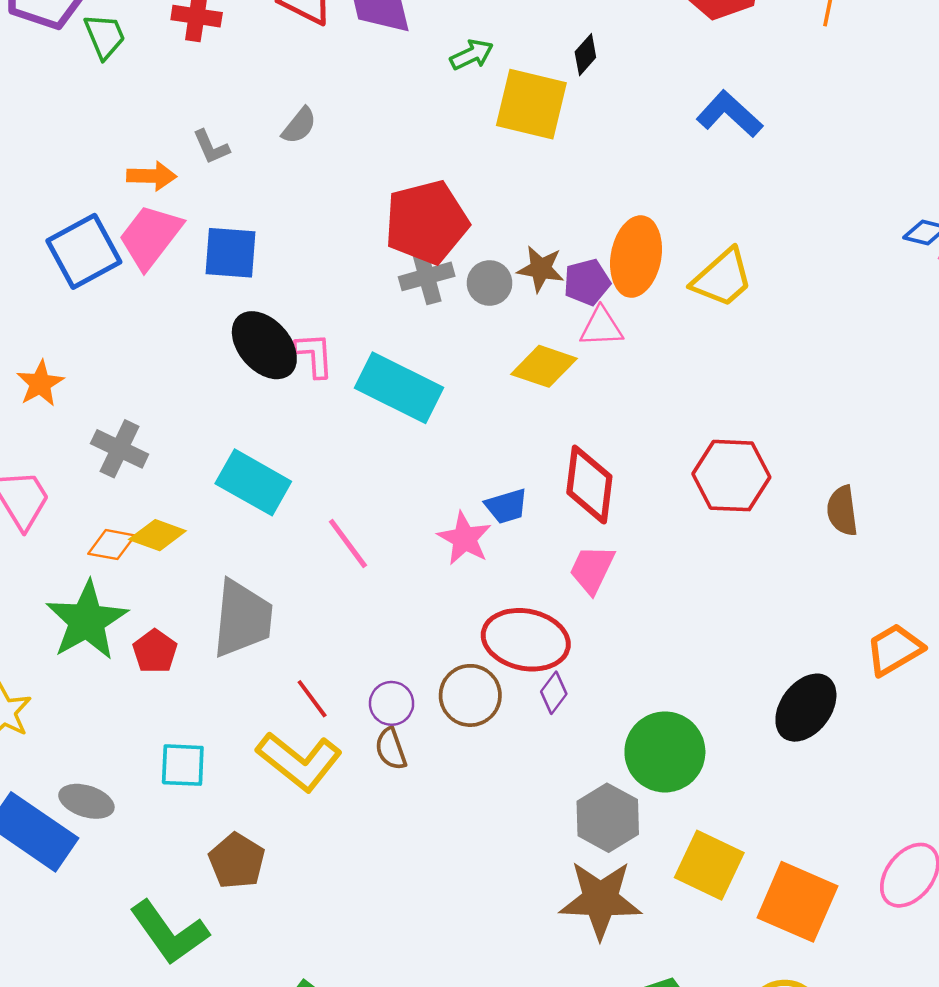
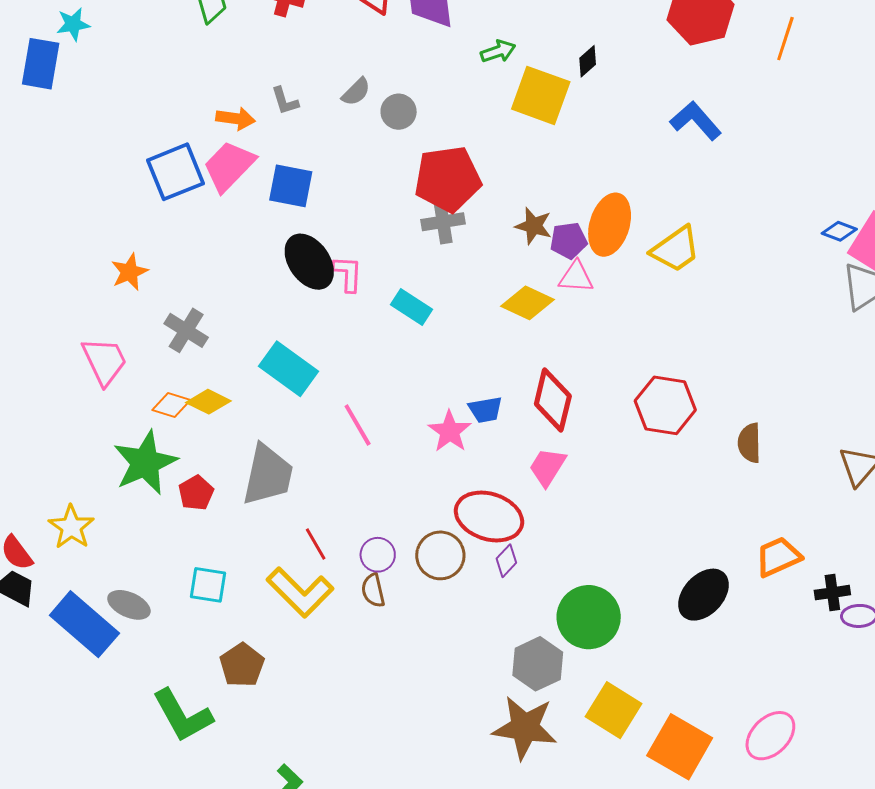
gray circle: (490, 283) -> (399, 112), moved
cyan rectangle: (399, 388) -> (411, 307), size x0.6

